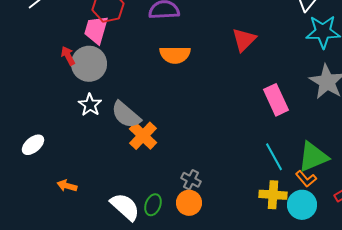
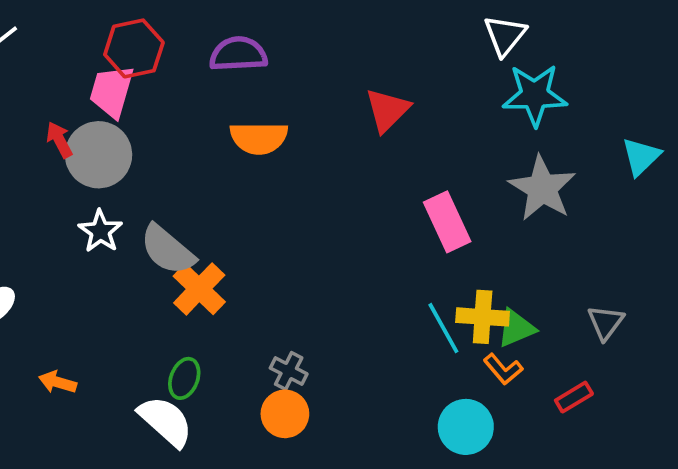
green triangle: (313, 157) -> (516, 328), size x0.7
yellow cross: (273, 195) -> (483, 317), moved
green ellipse: (153, 205) -> (184, 378), moved
cyan circle: (302, 205) -> (466, 427), moved

